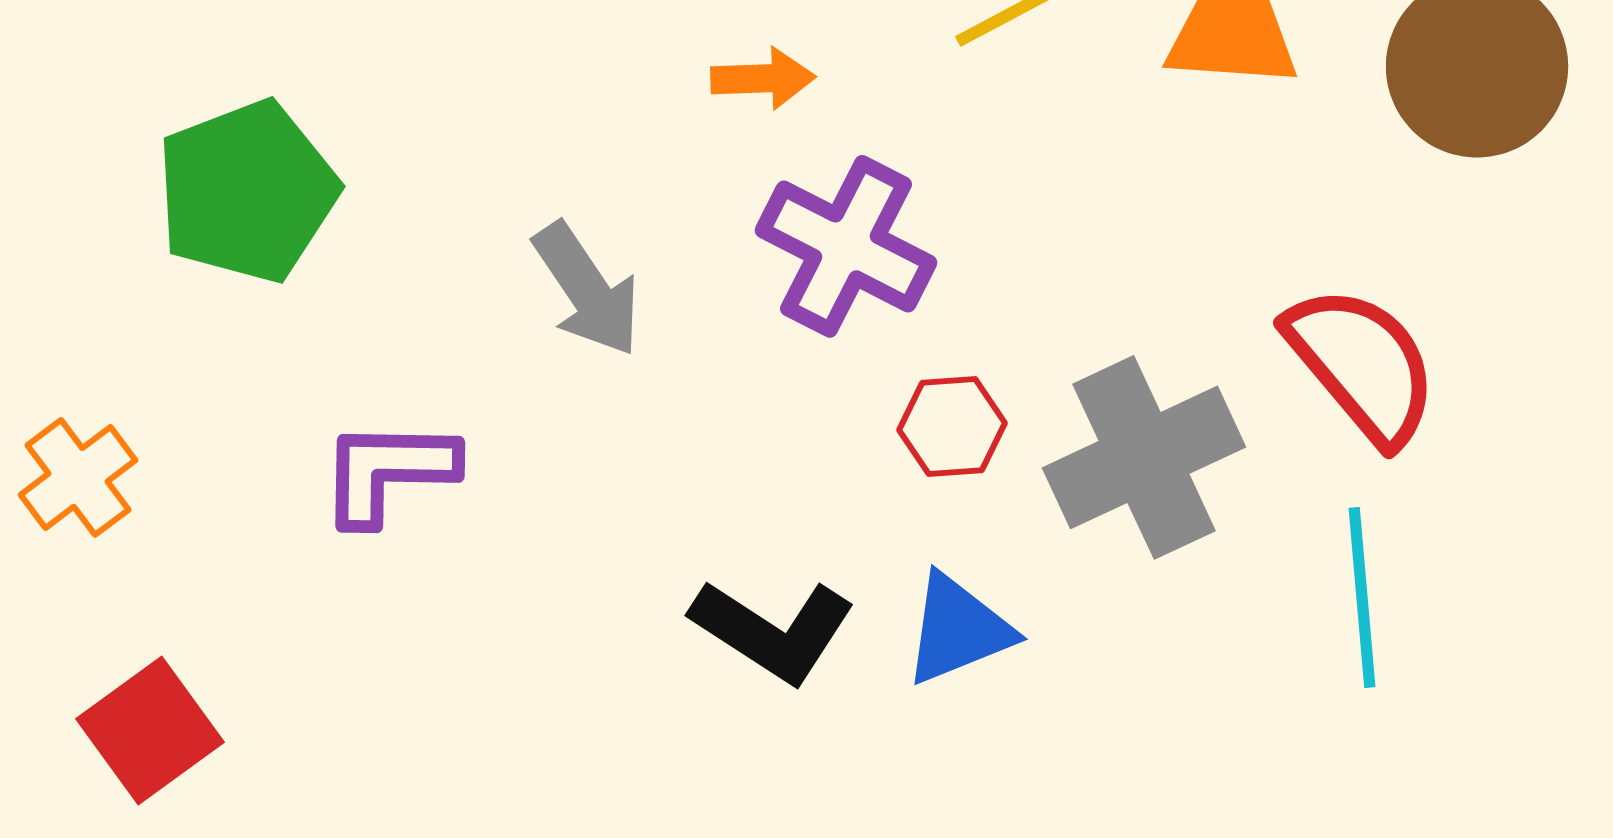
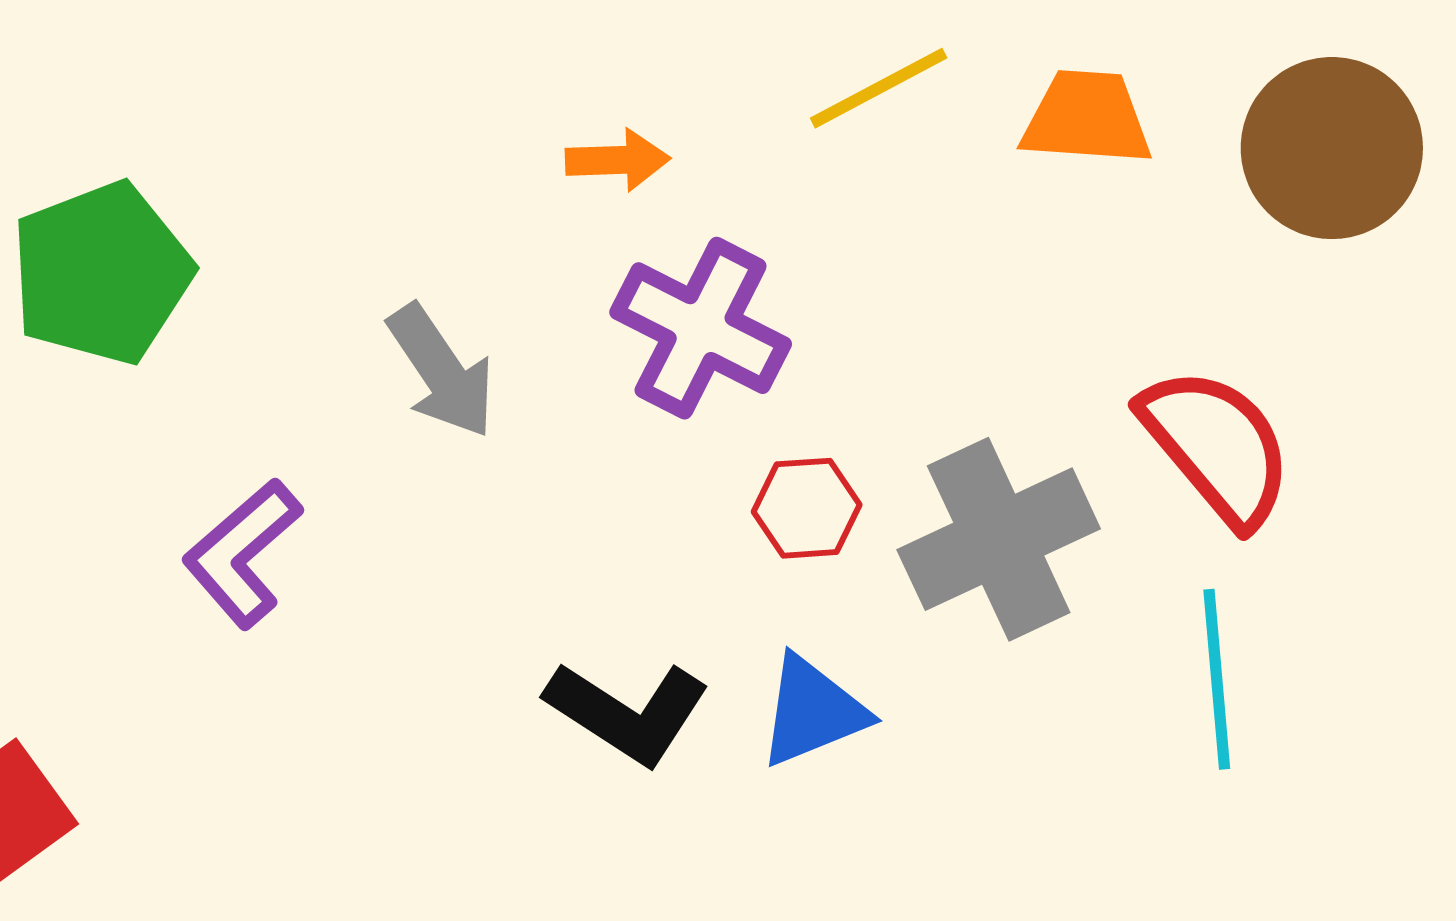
purple L-shape: (388, 471) -> (242, 553), turned -42

